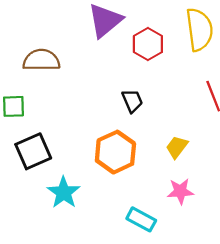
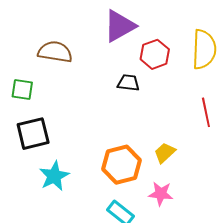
black trapezoid: (132, 101) -> (128, 83), moved, turned -70
orange hexagon: (115, 152) -> (122, 165), moved

